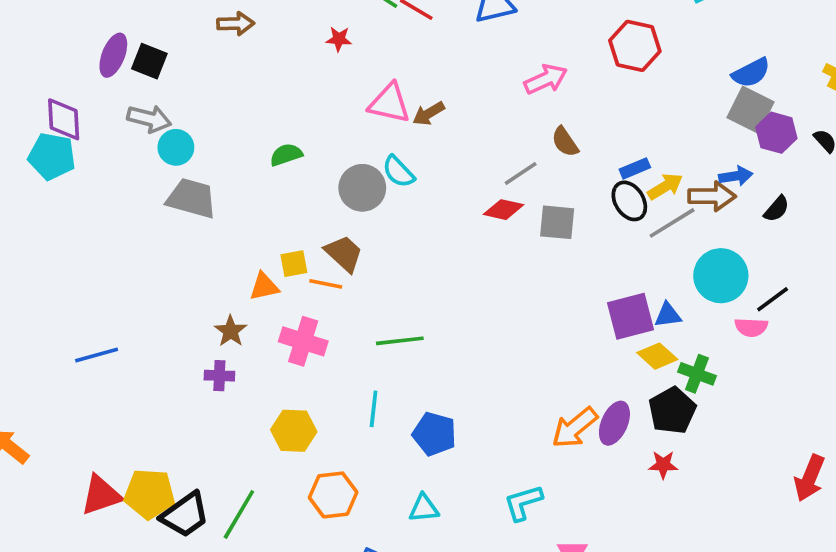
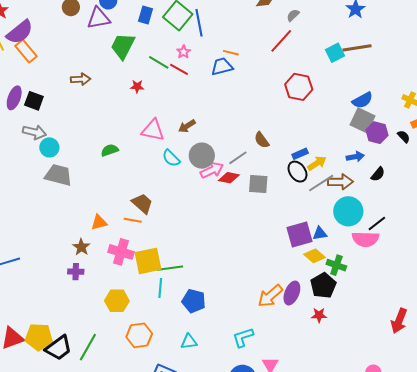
pink arrow: (546, 79) -> (212, 170), moved
pink triangle: (389, 103) -> (153, 130), moved
gray circle: (362, 188) -> (202, 156), moved
brown arrow: (712, 196) -> (340, 182), moved
yellow square: (294, 264) -> (148, 261), moved, size x1.8
pink semicircle: (751, 327) -> (365, 239), size x1.5
green line: (400, 341) -> (170, 268), moved

